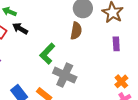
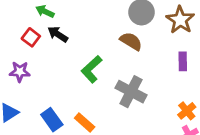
brown semicircle: (76, 31) -> (131, 41), turned -72
gray cross: (65, 75) -> (131, 92), moved

